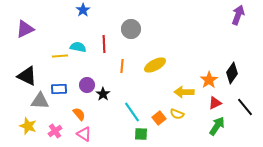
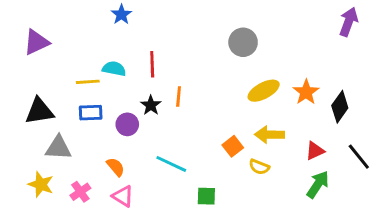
gray circle: (131, 29) -> (243, 42), moved
yellow ellipse: (155, 65) -> (264, 91), moved
black triangle: (27, 76) -> (39, 111), turned -35
orange star: (209, 80) -> (306, 92), moved
blue rectangle: (59, 89) -> (91, 113), moved
black star: (103, 94) -> (151, 105), moved
cyan line: (132, 112) -> (171, 164), moved, turned -30
orange square: (159, 118) -> (233, 146), moved

